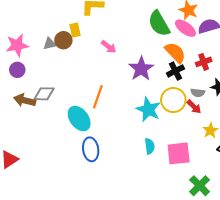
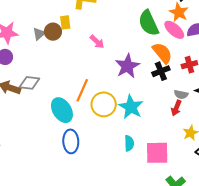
gray triangle: (50, 44) -> (39, 34), turned -32
yellow circle: (173, 100) -> (104, 104), moved
red arrow: (194, 107) -> (176, 108), turned 63

